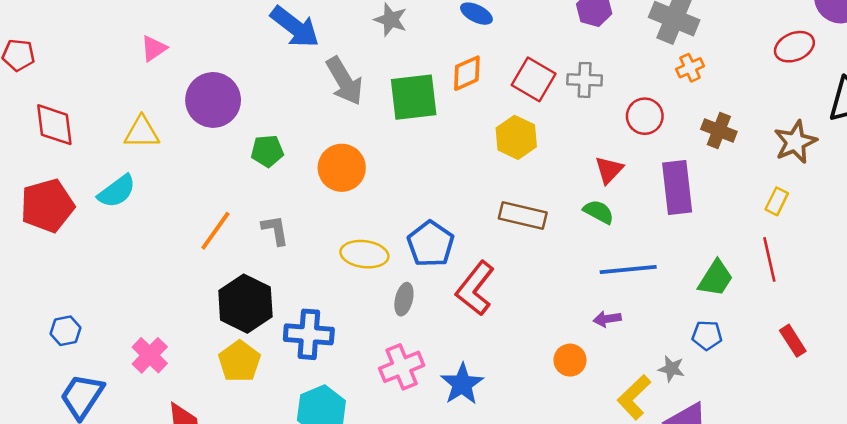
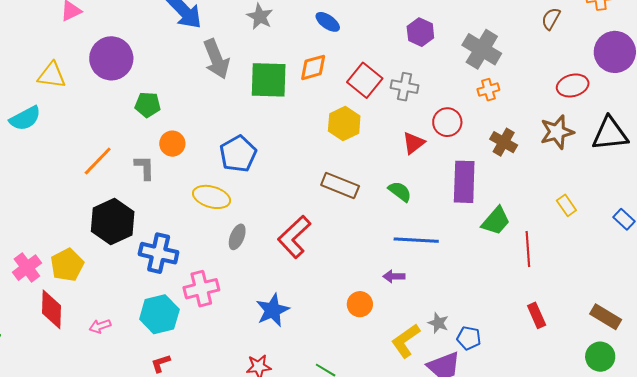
brown star: (795, 142) -> (557, 132), moved
orange circle: (342, 168) -> (172, 144), moved, size x0.7
red triangle: (609, 170) -> (414, 143), moved
yellow rectangle: (777, 201) -> (566, 205), moved, turned -70
blue pentagon: (431, 244) -> (238, 154), moved
green trapezoid: (716, 278) -> (496, 221), moved
blue pentagon: (707, 335) -> (469, 338), moved
pink cross: (150, 355) -> (27, 268), moved
yellow pentagon: (239, 361) -> (67, 265), moved
pink cross: (402, 367) -> (201, 289), moved

